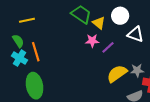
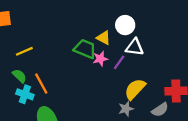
green trapezoid: (81, 14) -> (85, 49), moved
white triangle: (135, 34) -> (135, 47), moved
gray star: (137, 70) -> (126, 109), moved

